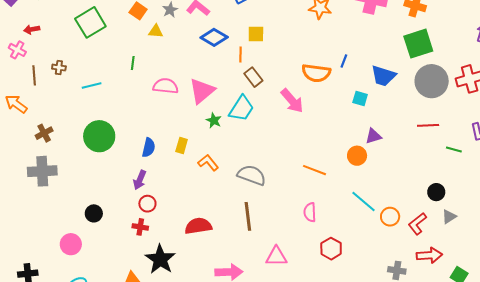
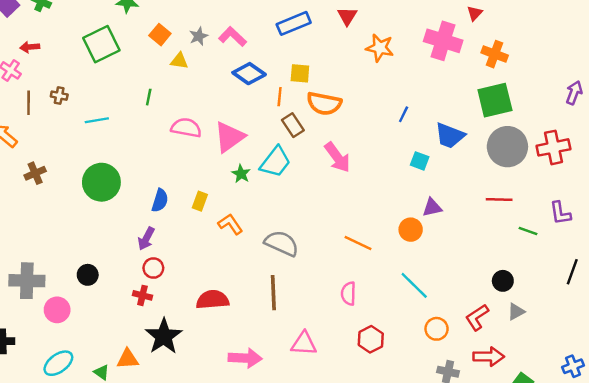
orange semicircle: (316, 73) -> (324, 103), moved
gray cross: (42, 171) -> (27, 281), moved
orange circle: (390, 217) -> (437, 329), moved

